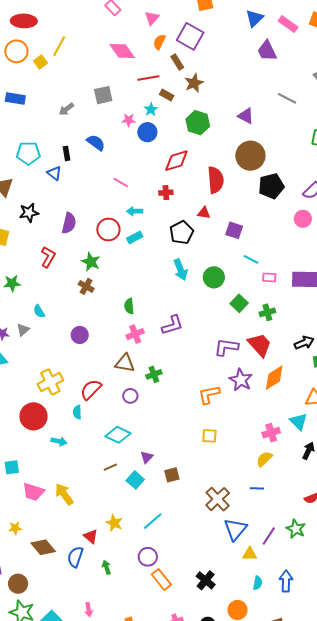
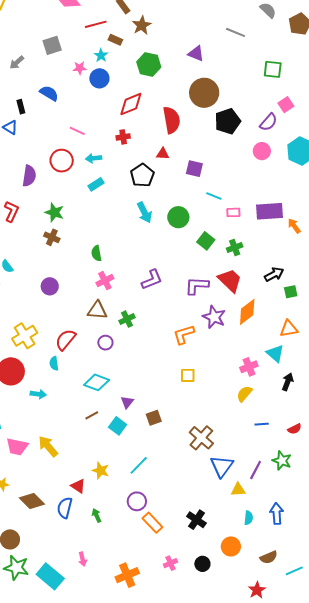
red circle: (108, 230) -> (62, 161), moved
purple L-shape: (172, 325) -> (152, 280), moved
blue line: (257, 488) -> (262, 424), moved

